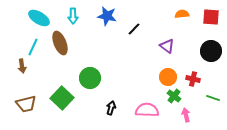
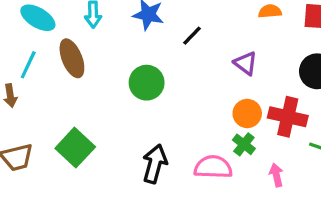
green circle: (90, 78) -> (147, 83), moved
red cross: (193, 79) -> (288, 117), size x1.6
green cross: (174, 96) -> (244, 144), moved
black arrow: (111, 108) -> (155, 164), size x1.6

